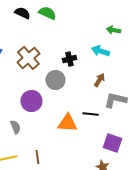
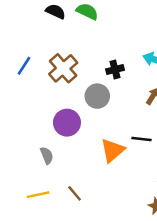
orange triangle: (67, 123) -> (112, 150), turned -45
brown line: (37, 157) -> (75, 193), turned -32

